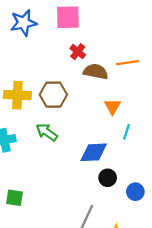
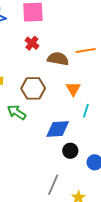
red cross: (78, 52) -> (32, 43), moved
brown hexagon: (53, 95) -> (33, 88), moved

